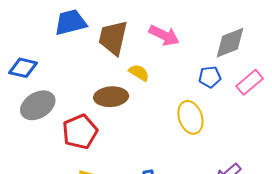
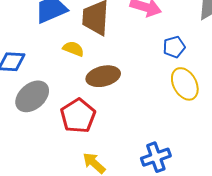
yellow semicircle: (139, 73) -> (73, 49), moved
blue pentagon: (210, 77) -> (174, 47), moved

